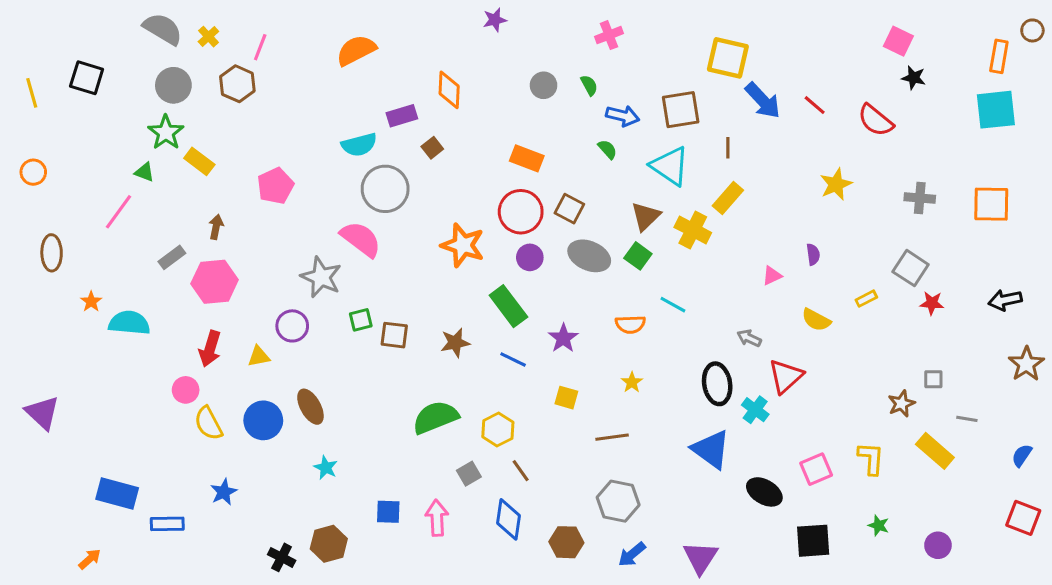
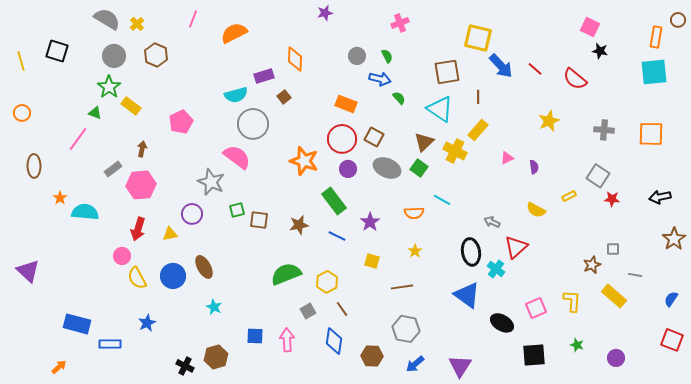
pink line: (260, 47) -> (193, 19), moved
blue arrow: (623, 116) -> (380, 79), moved
pink triangle: (772, 276) -> (507, 158), moved

